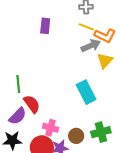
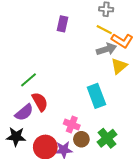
green line: (18, 84) -> (29, 80), turned 48
pink cross: (50, 128) -> (72, 125), moved
green cross: (101, 132) -> (107, 138), turned -30

